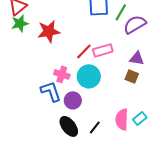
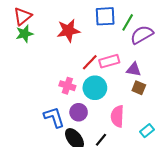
red star: (49, 31) -> (68, 31), moved
purple triangle: (137, 58) -> (134, 69), moved
blue L-shape: (51, 91) -> (54, 117), moved
pink semicircle: (122, 119) -> (117, 116), moved

